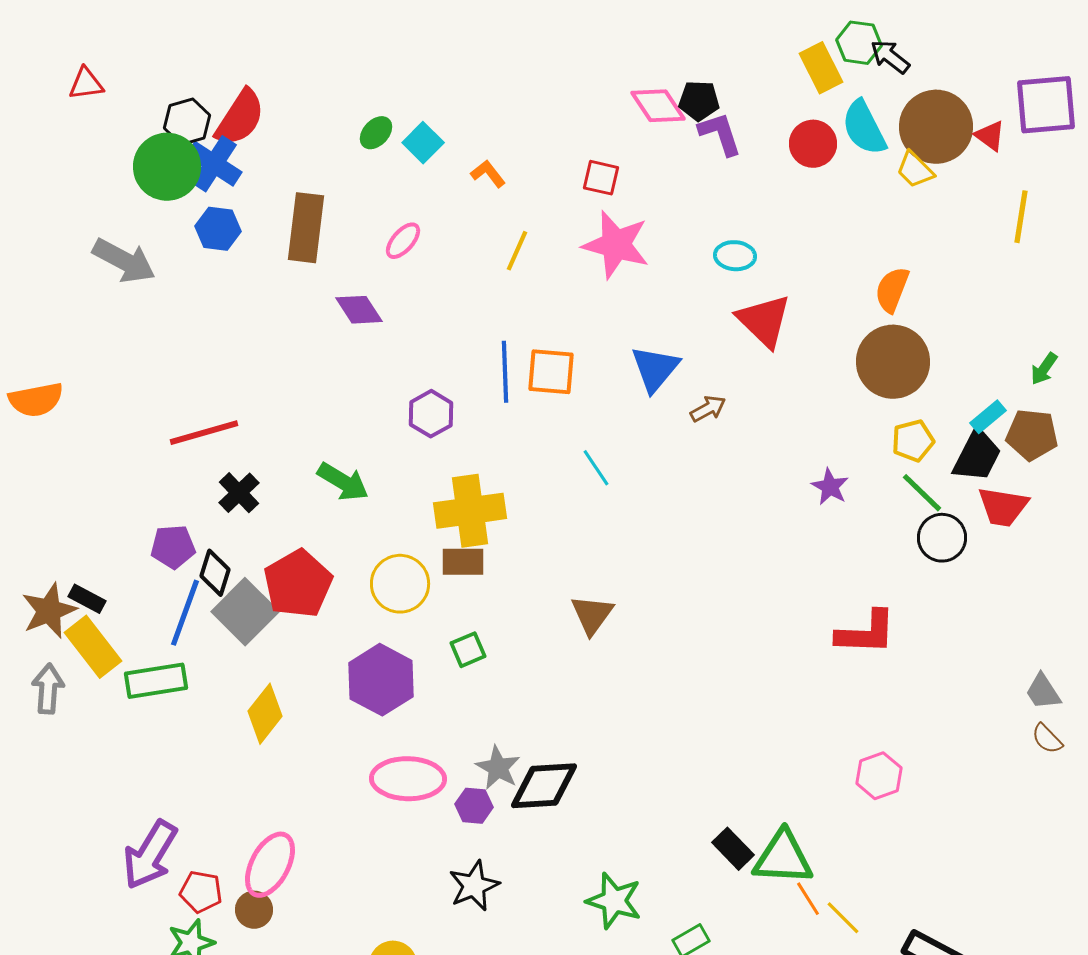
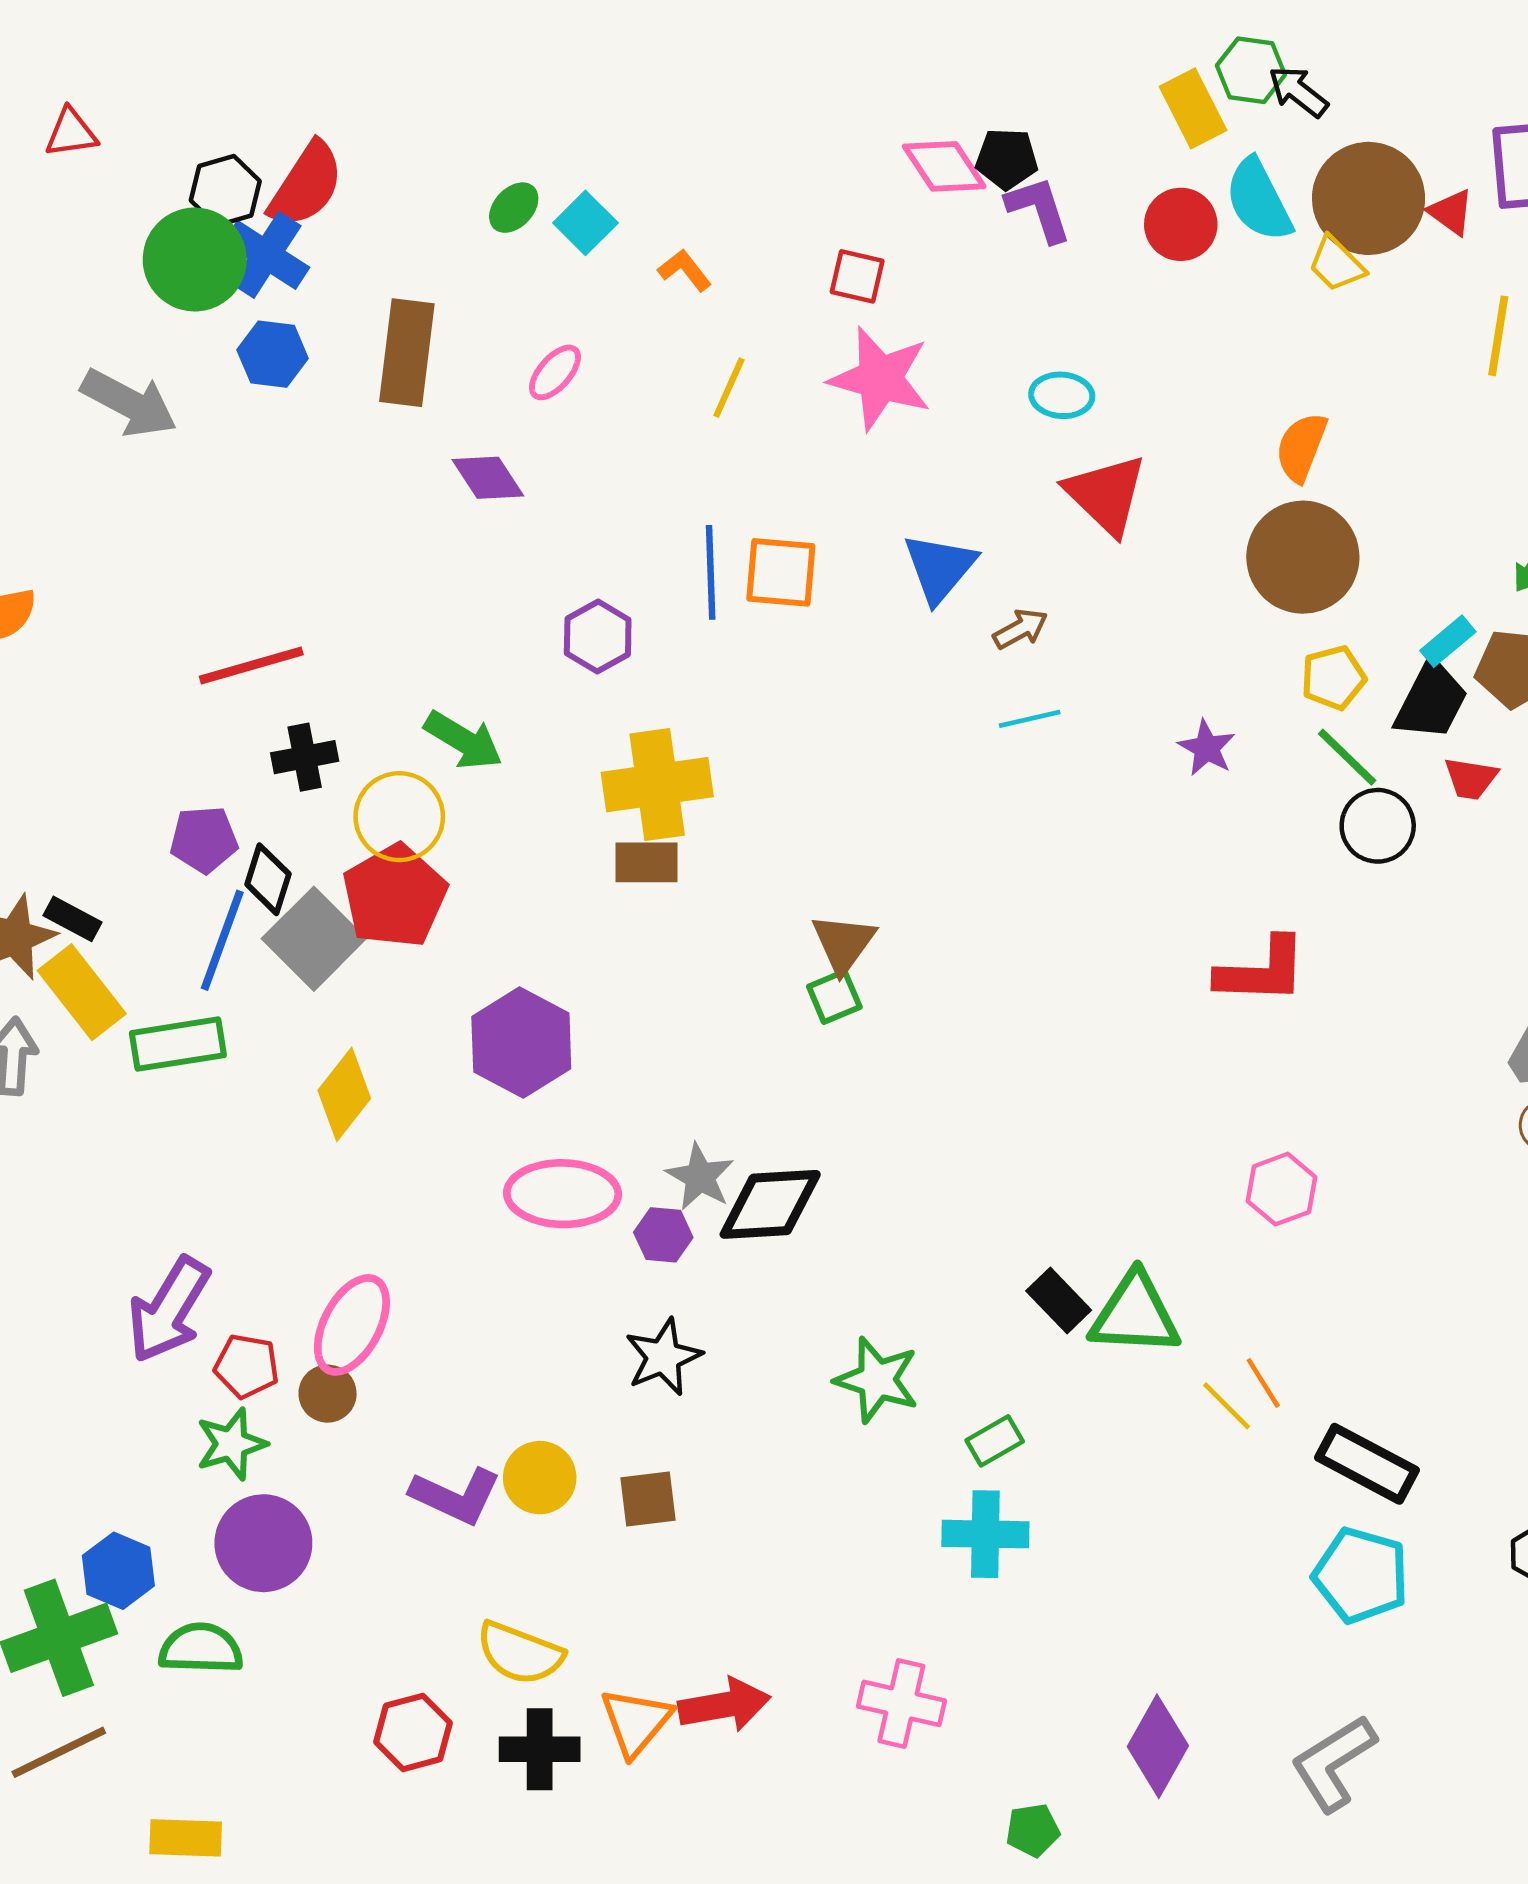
cyan line: (596, 468) -> (1030, 719), moved, turned -69
black cross: (239, 493) -> (305, 757), turned 33
red trapezoid: (1003, 507) -> (1471, 778), size x0.7
yellow circle: (400, 584) -> (399, 817), moved
green square: (468, 650) -> (834, 997), moved
orange line: (808, 899) -> (1263, 1383), moved

